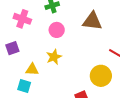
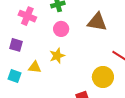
purple square: (12, 48) -> (16, 45), turned 32
cyan square: (24, 86) -> (14, 76), moved

